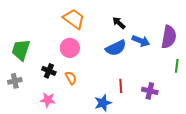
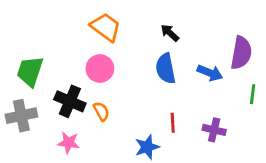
blue arrow: (141, 41) -> (210, 73), moved
blue semicircle: (116, 48) -> (166, 69), turned 105
black cross: (49, 71) -> (70, 101), size x1.5
gray cross: (15, 81) -> (21, 116), size x1.5

